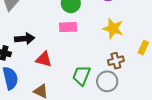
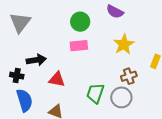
yellow star: (113, 29) -> (124, 44), turned 30

